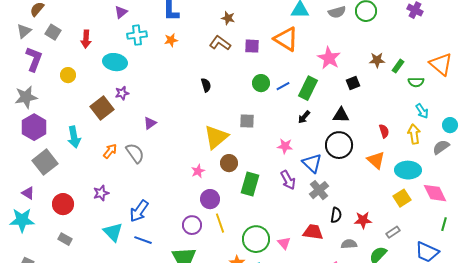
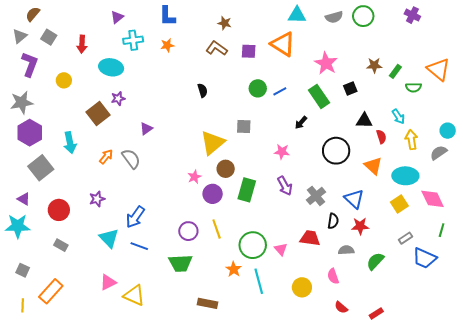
green rectangle: (308, 88) -> (319, 96), moved, turned -60
cyan arrow: (422, 111) -> (398, 117), moved
black triangle: (341, 115) -> (364, 121), moved
blue triangle: (312, 163) -> (354, 199), moved
purple circle: (210, 199) -> (213, 194), moved
gray rectangle: (393, 232) -> (405, 238), moved

